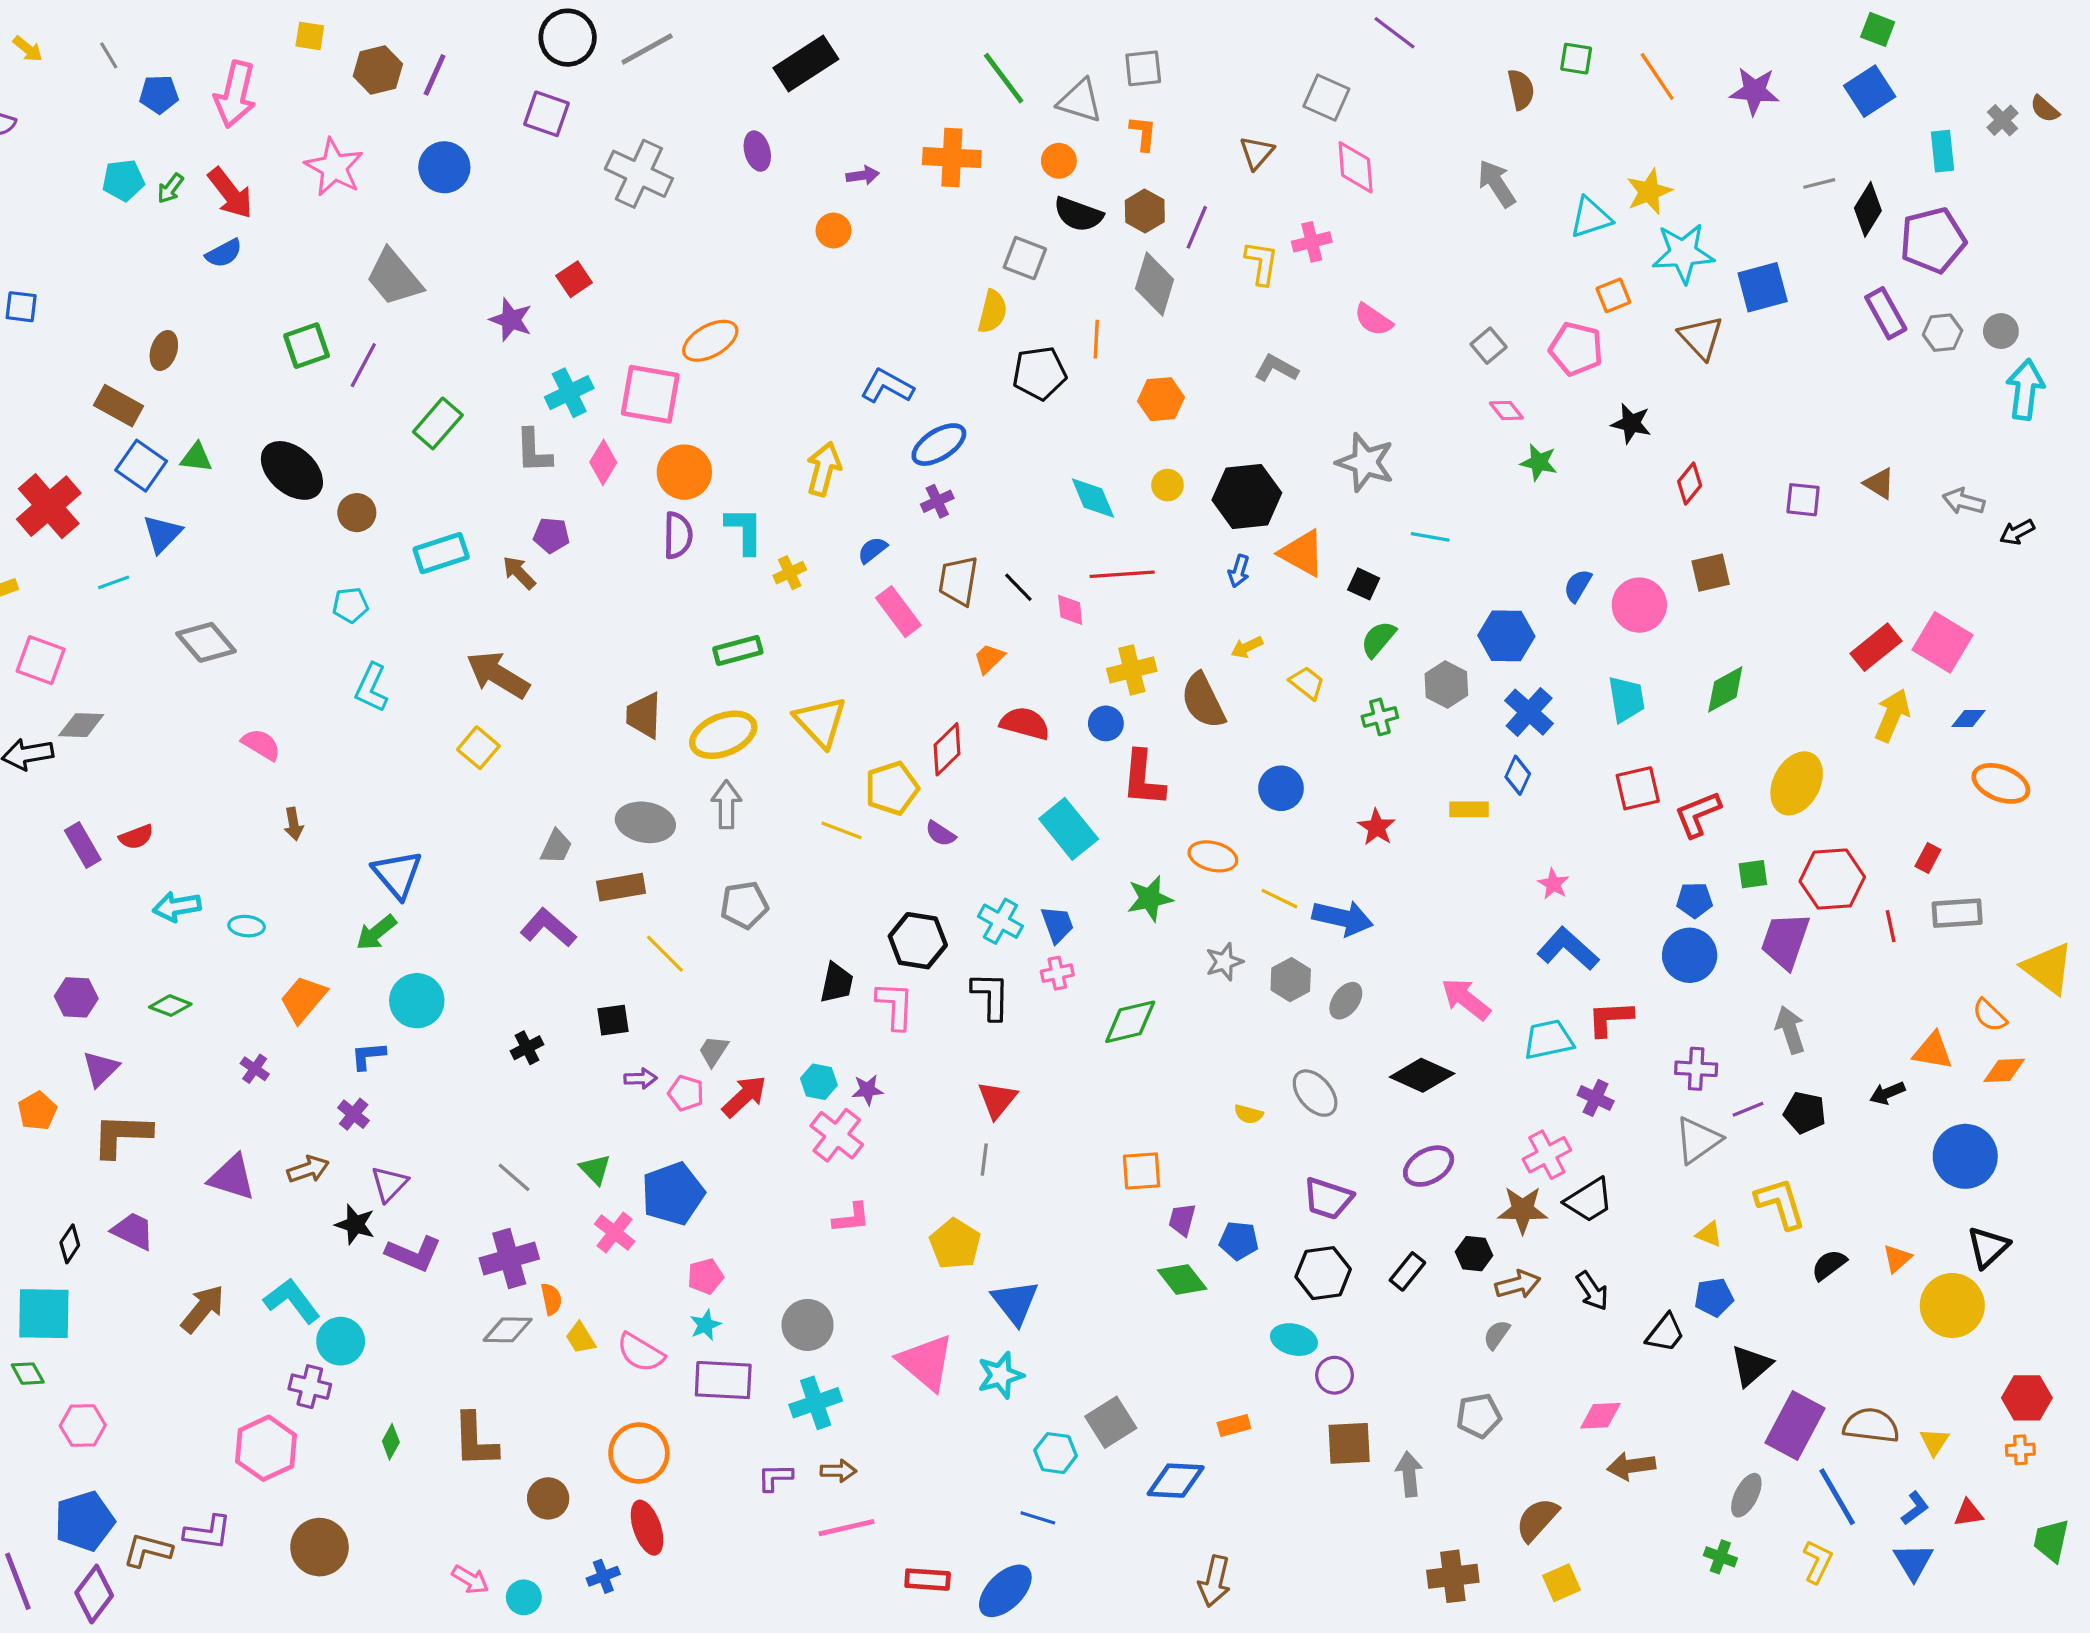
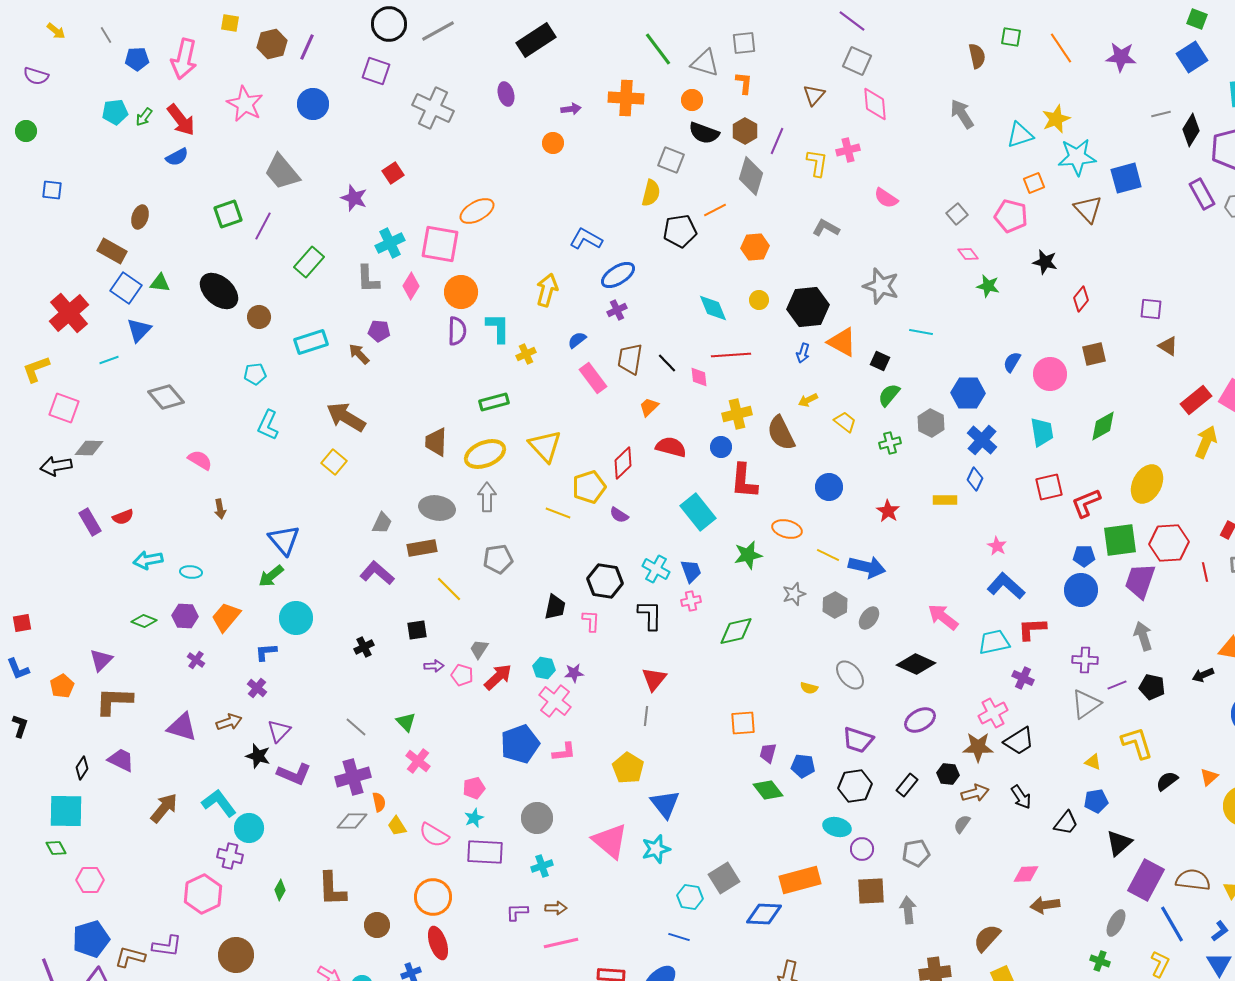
purple line: (1394, 33) -> (852, 21), moved
orange line: (1096, 339) -> (715, 210), turned 60
brown triangle: (1879, 483) -> (1168, 346), moved
green square: (1753, 874) -> (1120, 540), size x1.8
purple hexagon: (76, 997) -> (185, 616), moved
pink L-shape: (895, 1006) -> (591, 621), size x0.7
blue pentagon: (673, 1194) -> (520, 744), moved
cyan cross: (816, 1403) -> (542, 866), size x0.7
gray pentagon: (1479, 1416) -> (916, 853), moved
orange rectangle: (1234, 1425) -> (800, 880), size x2.0

